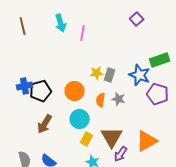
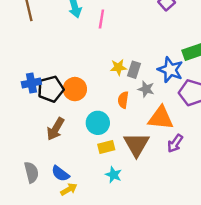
orange circle: (75, 91) -> (75, 89), moved
gray star: (119, 99) -> (146, 89), moved
yellow rectangle: (87, 139) -> (106, 147), turned 48
orange triangle: (147, 141) -> (161, 118), moved, turned 35
purple arrow: (121, 154) -> (175, 143), moved

